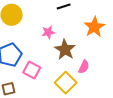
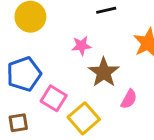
yellow square: (66, 83) -> (84, 118), moved

